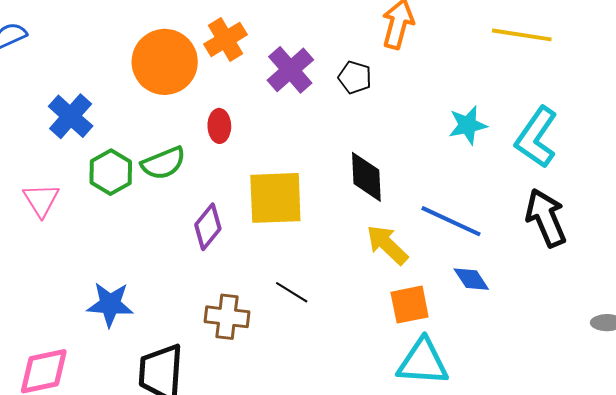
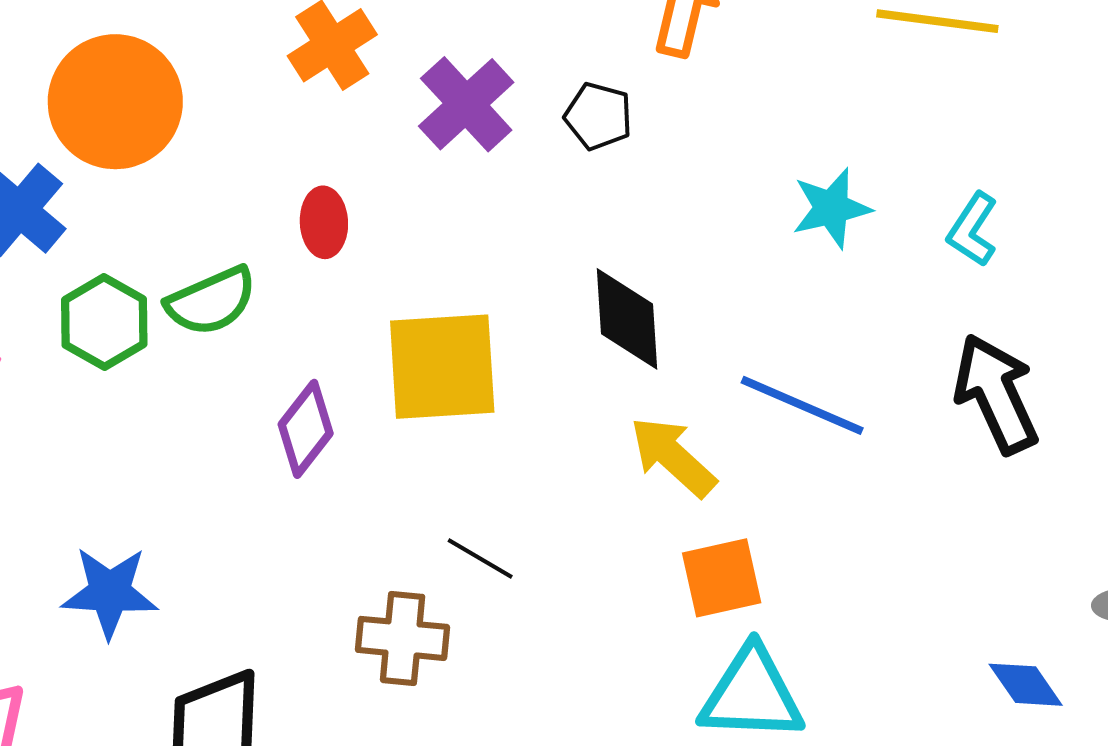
orange circle: (165, 62) -> (115, 102), moved
cyan L-shape: (536, 137) -> (973, 230), size x0.6
blue diamond: (471, 279) -> (1026, 685), moved
brown cross: (227, 317) -> (403, 638), moved

